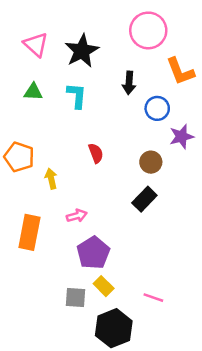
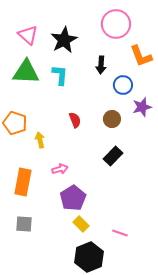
green triangle: (33, 92) -> (26, 72), size x1.8
brown circle: (151, 162) -> (112, 119), moved
gray square: (75, 298) -> (24, 224), moved

